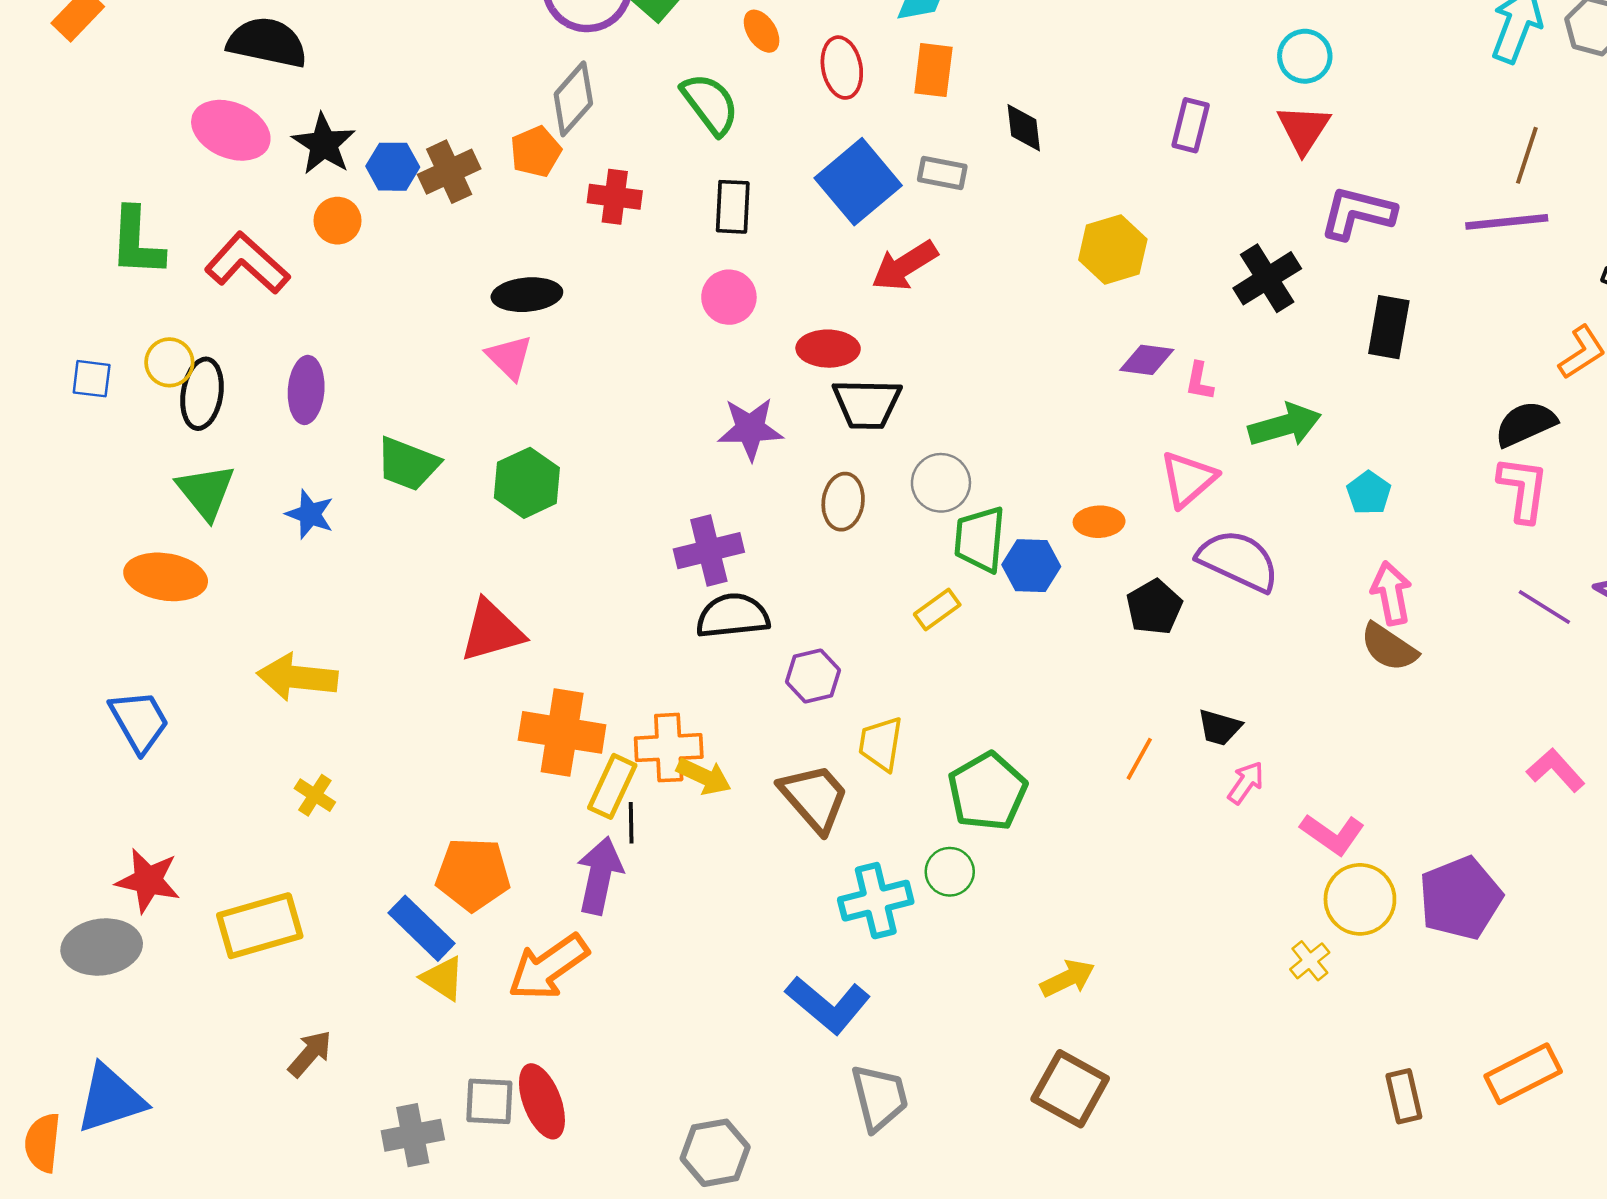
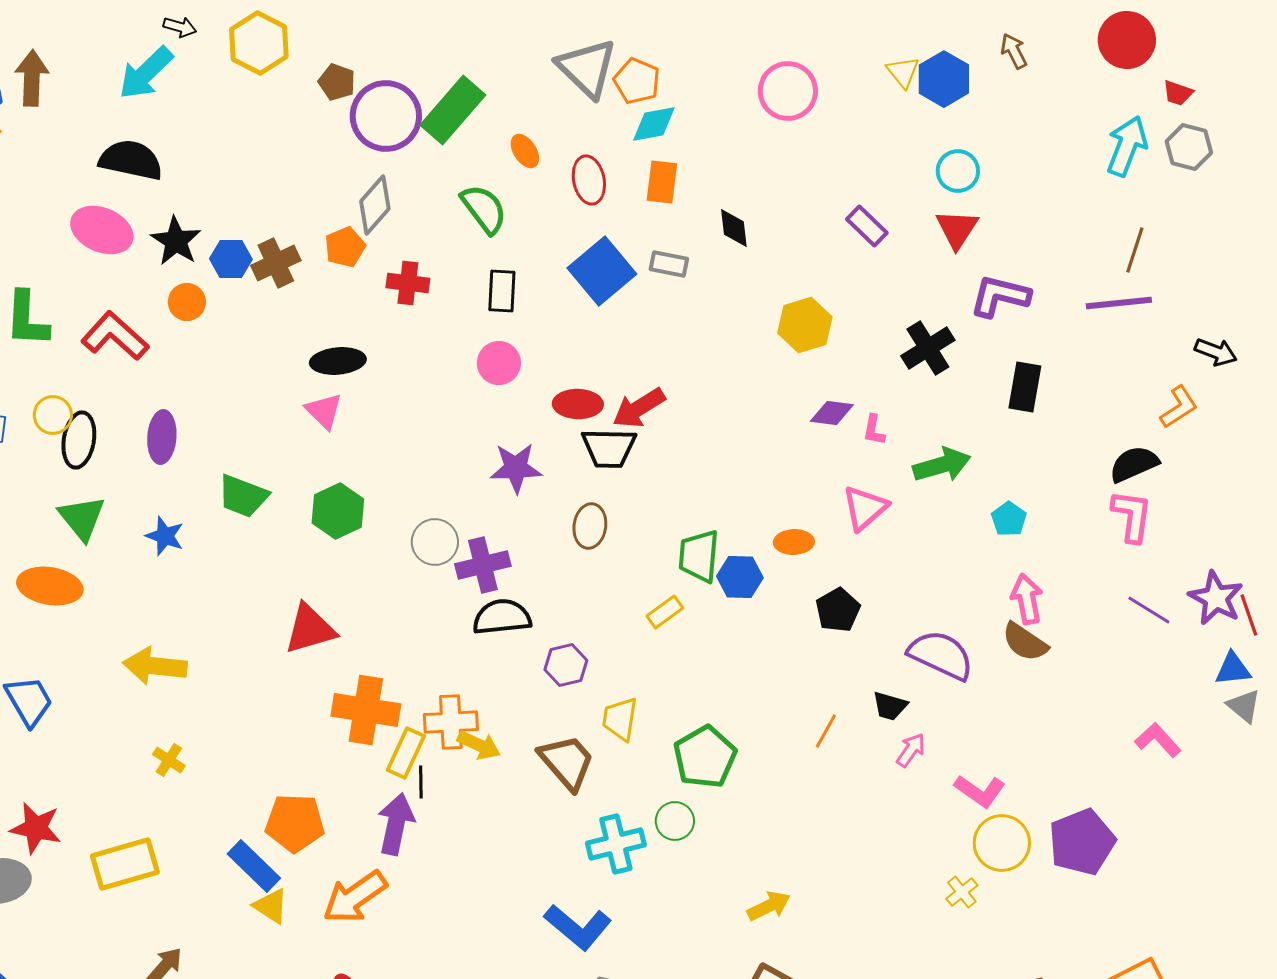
purple rectangle: (1191, 125) -> (867, 226), turned -60
red arrow: (905, 266) -> (639, 408), moved
gray circle: (941, 483) -> (435, 542), moved
purple semicircle: (1238, 561) -> (941, 655), moved

